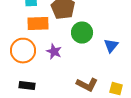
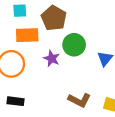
purple star: (54, 52) -> (52, 59), moved

